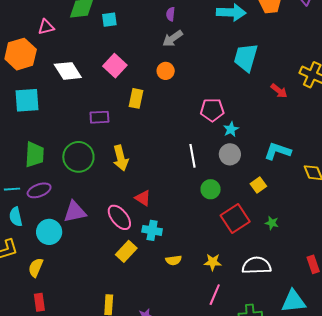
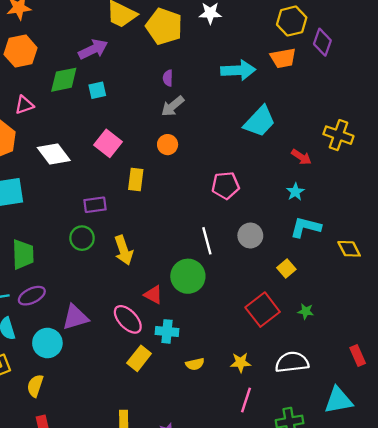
cyan trapezoid: (246, 58) -> (260, 121), turned -148
cyan star: (231, 129) -> (295, 192), moved
green circle: (78, 157) -> (82, 238), moved, size x0.7
green circle: (211, 189) -> (188, 276), moved, size x1.5

